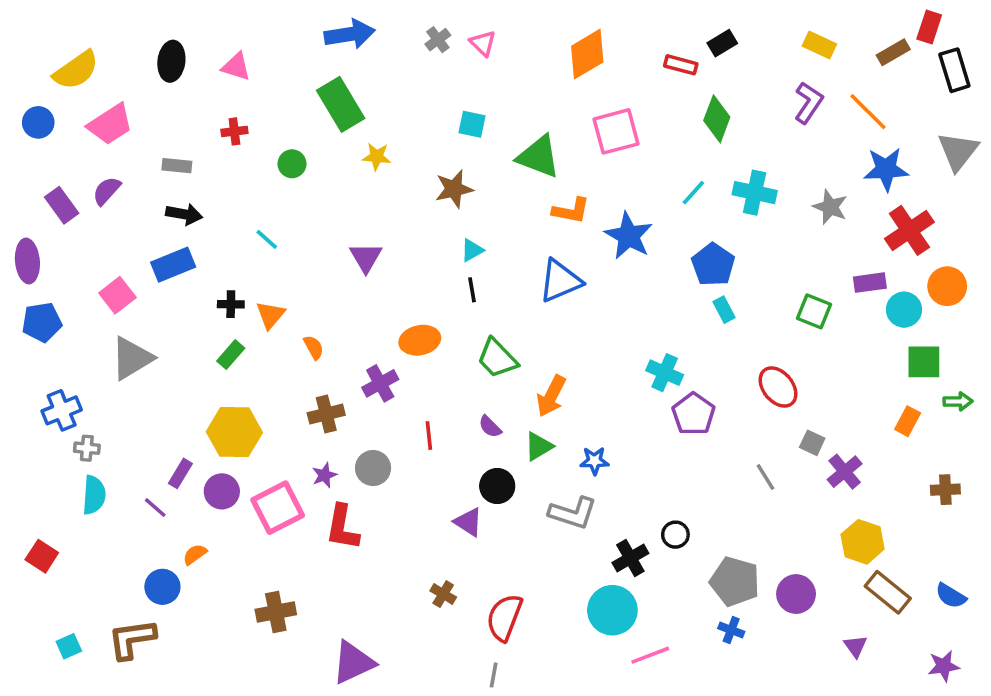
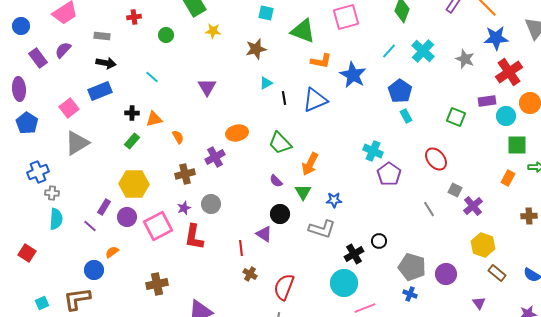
blue circle: (38, 122) -> (21, 26), moved
cyan cross: (755, 193) -> (423, 51), turned 30
black line: (472, 290) -> (284, 98), moved
orange triangle: (270, 315) -> (154, 119), turned 36
blue pentagon: (42, 322) -> (27, 123), turned -30
red line: (429, 436) -> (241, 248), moved
green triangle: (539, 446) -> (303, 192), turned -30
brown rectangle: (888, 592) -> (497, 273), size x0.7

